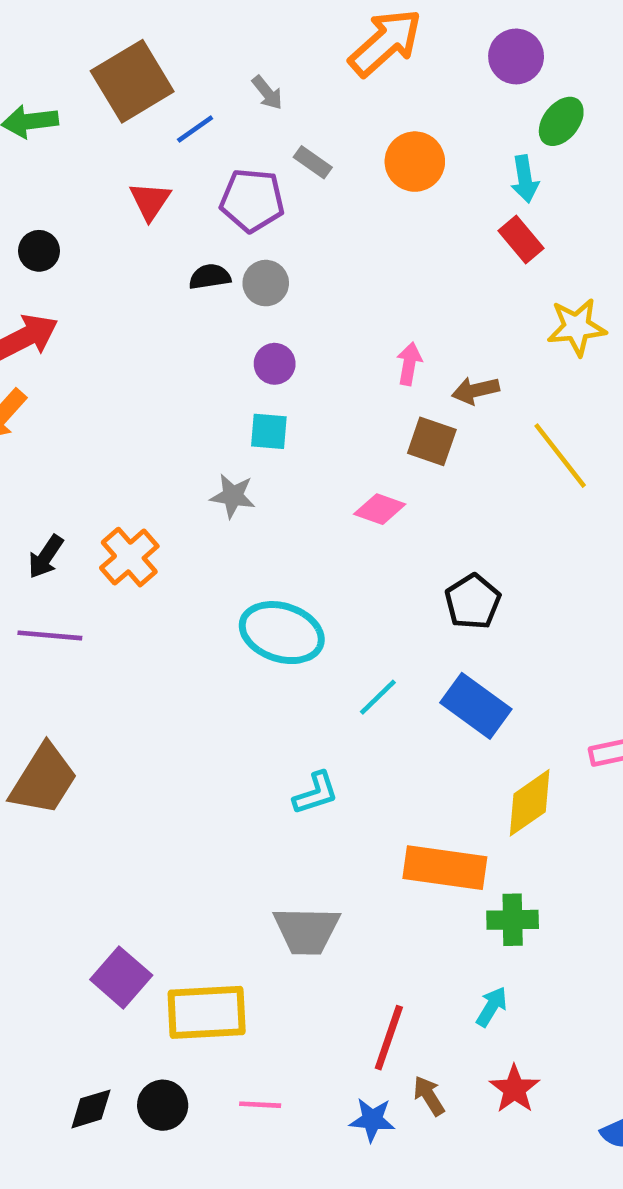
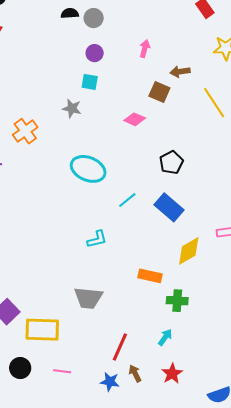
pink arrow: (409, 364) -> (145, 49), moved
orange rectangle: (445, 868) -> (150, 276), size x0.7

